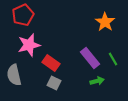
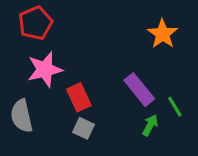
green line: (113, 59) -> (175, 107), moved
red rectangle: (51, 63) -> (79, 97), turned 30
green arrow: (97, 81) -> (150, 125), turned -48

